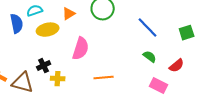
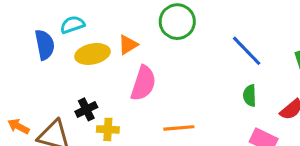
orange triangle: (69, 14) -> (128, 45), moved
green semicircle: (150, 57) -> (250, 96), turned -128

